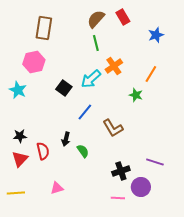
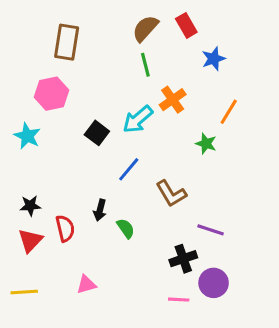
blue star: (156, 35) -> (214, 59), moved
purple line: (155, 162) -> (211, 230), moved

